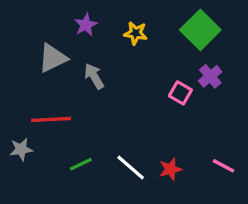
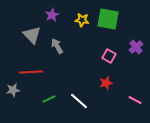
green square: (200, 30) -> (108, 19), moved, turned -35
gray triangle: (53, 58) -> (32, 35), turned -48
purple cross: (210, 76) -> (136, 47), moved
red star: (170, 169) -> (106, 83), moved

